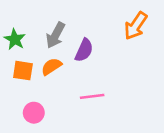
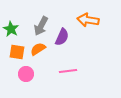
orange arrow: (136, 26) -> (88, 20), moved, turned 65
pink circle: (34, 113) -> (26, 74), moved

